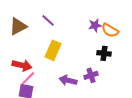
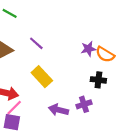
yellow rectangle: (53, 50) -> (42, 77), turned -66

